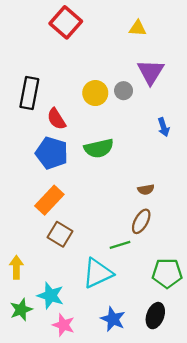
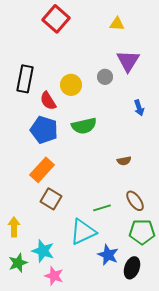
yellow circle: (95, 93) -> (71, 85), moved
brown ellipse: (141, 221) -> (135, 201), moved, turned -65
blue star: (113, 319) -> (108, 255), moved

